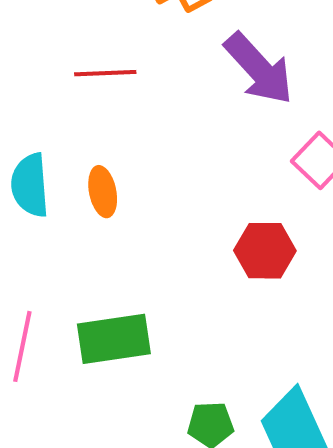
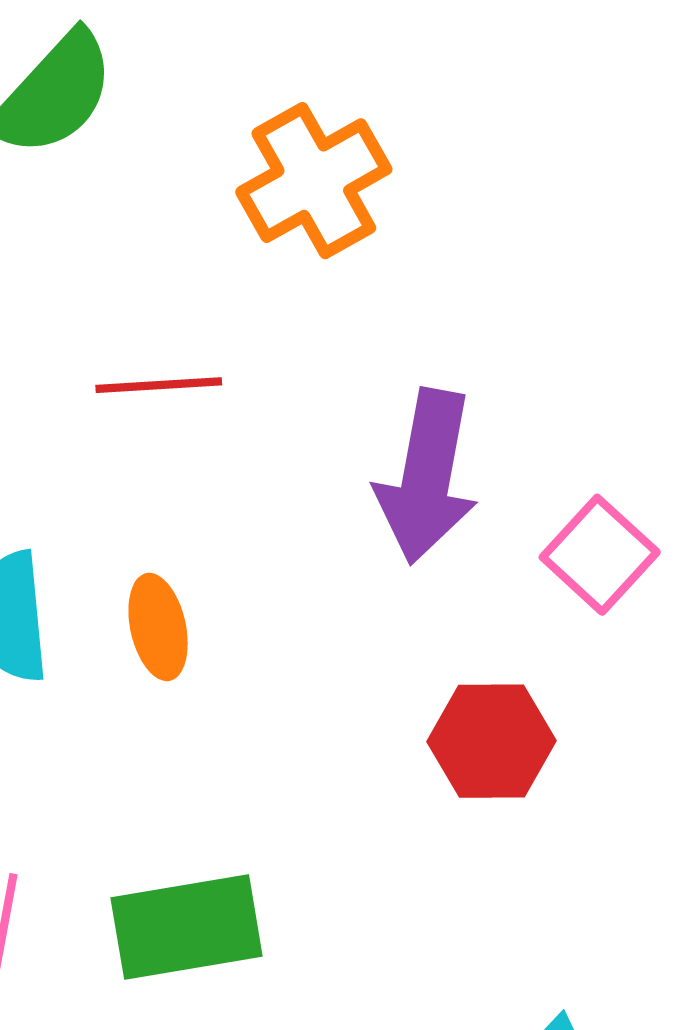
purple arrow: (259, 69) -> (427, 477), moved, turned 54

